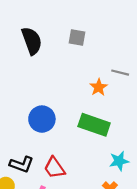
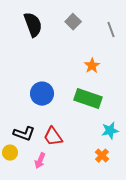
gray square: (77, 37) -> (73, 22), turned 35
gray line: (120, 73) -> (111, 30), moved, turned 56

